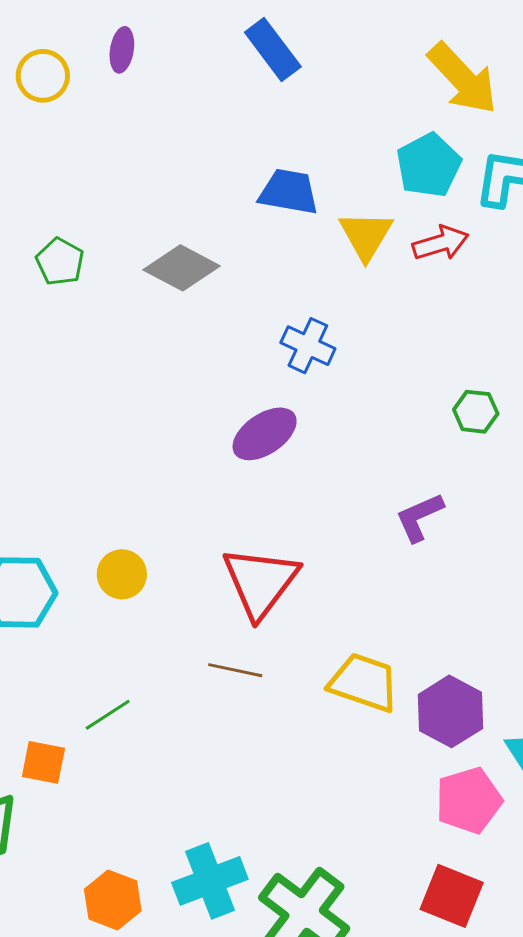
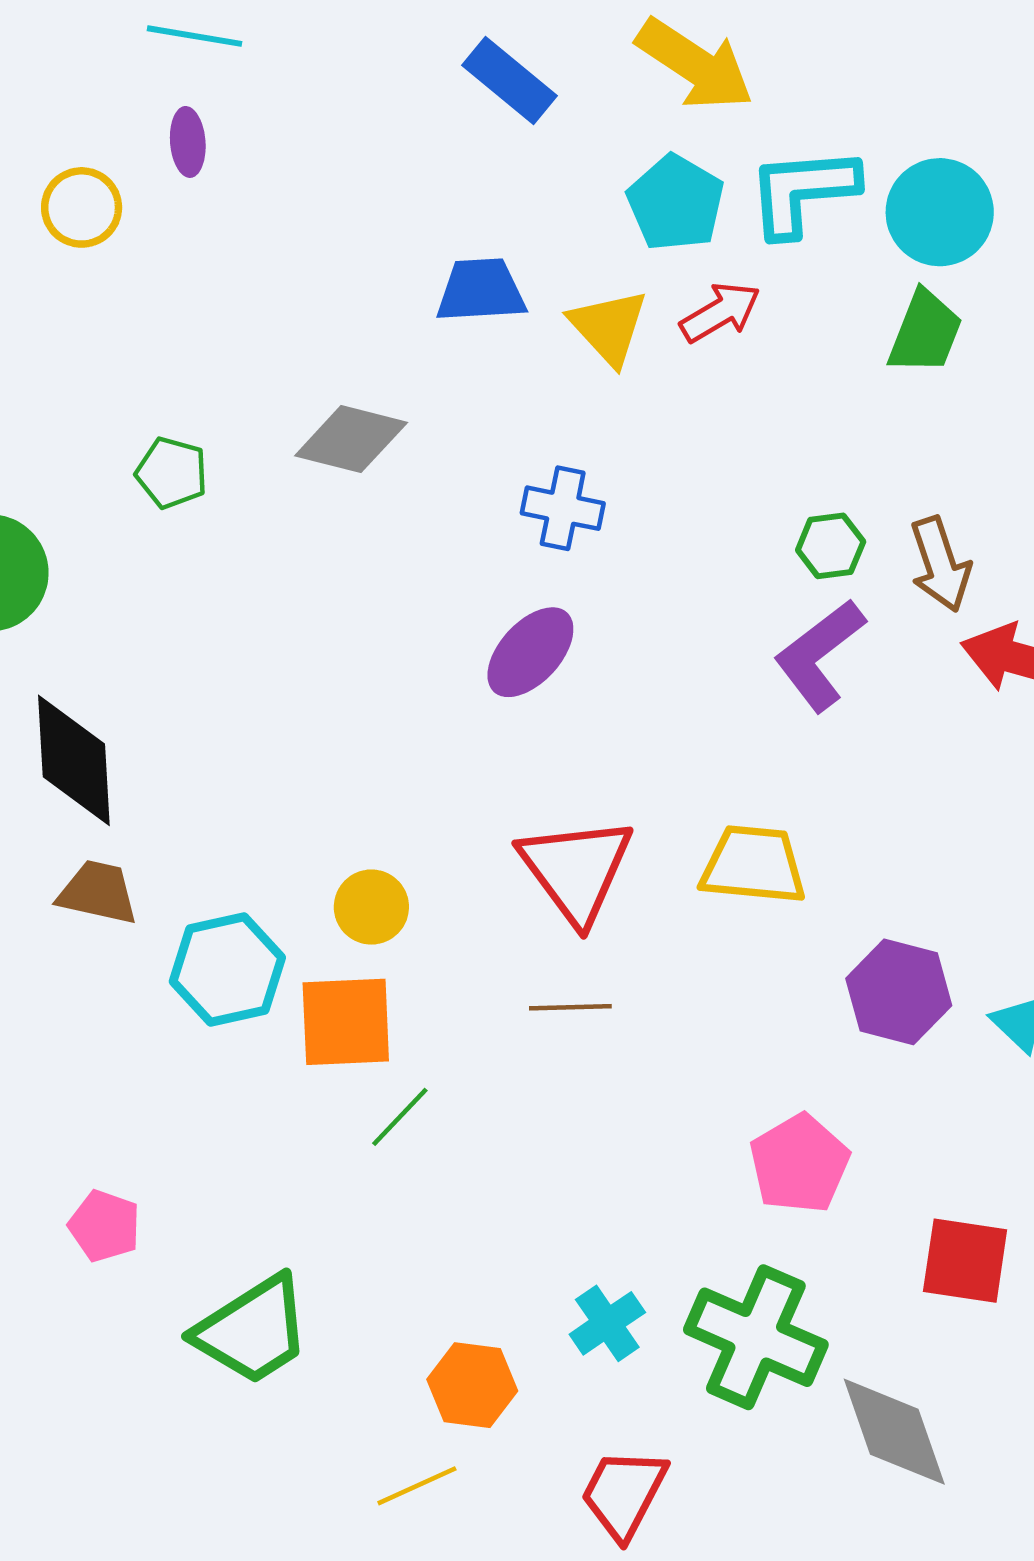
blue rectangle: (273, 49) -> (509, 81), moved
purple L-shape: (419, 517) -> (820, 655), moved, size x1.4
yellow trapezoid: (364, 683) -> (753, 865), moved
orange square: (43, 762) -> (346, 1022), moved, size x1.5
pink pentagon: (469, 800) -> (799, 1164), moved
cyan cross: (210, 881) -> (607, 1323), size x0.7

